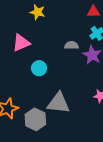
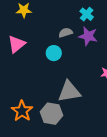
cyan circle: (39, 68) -> (54, 53), moved

